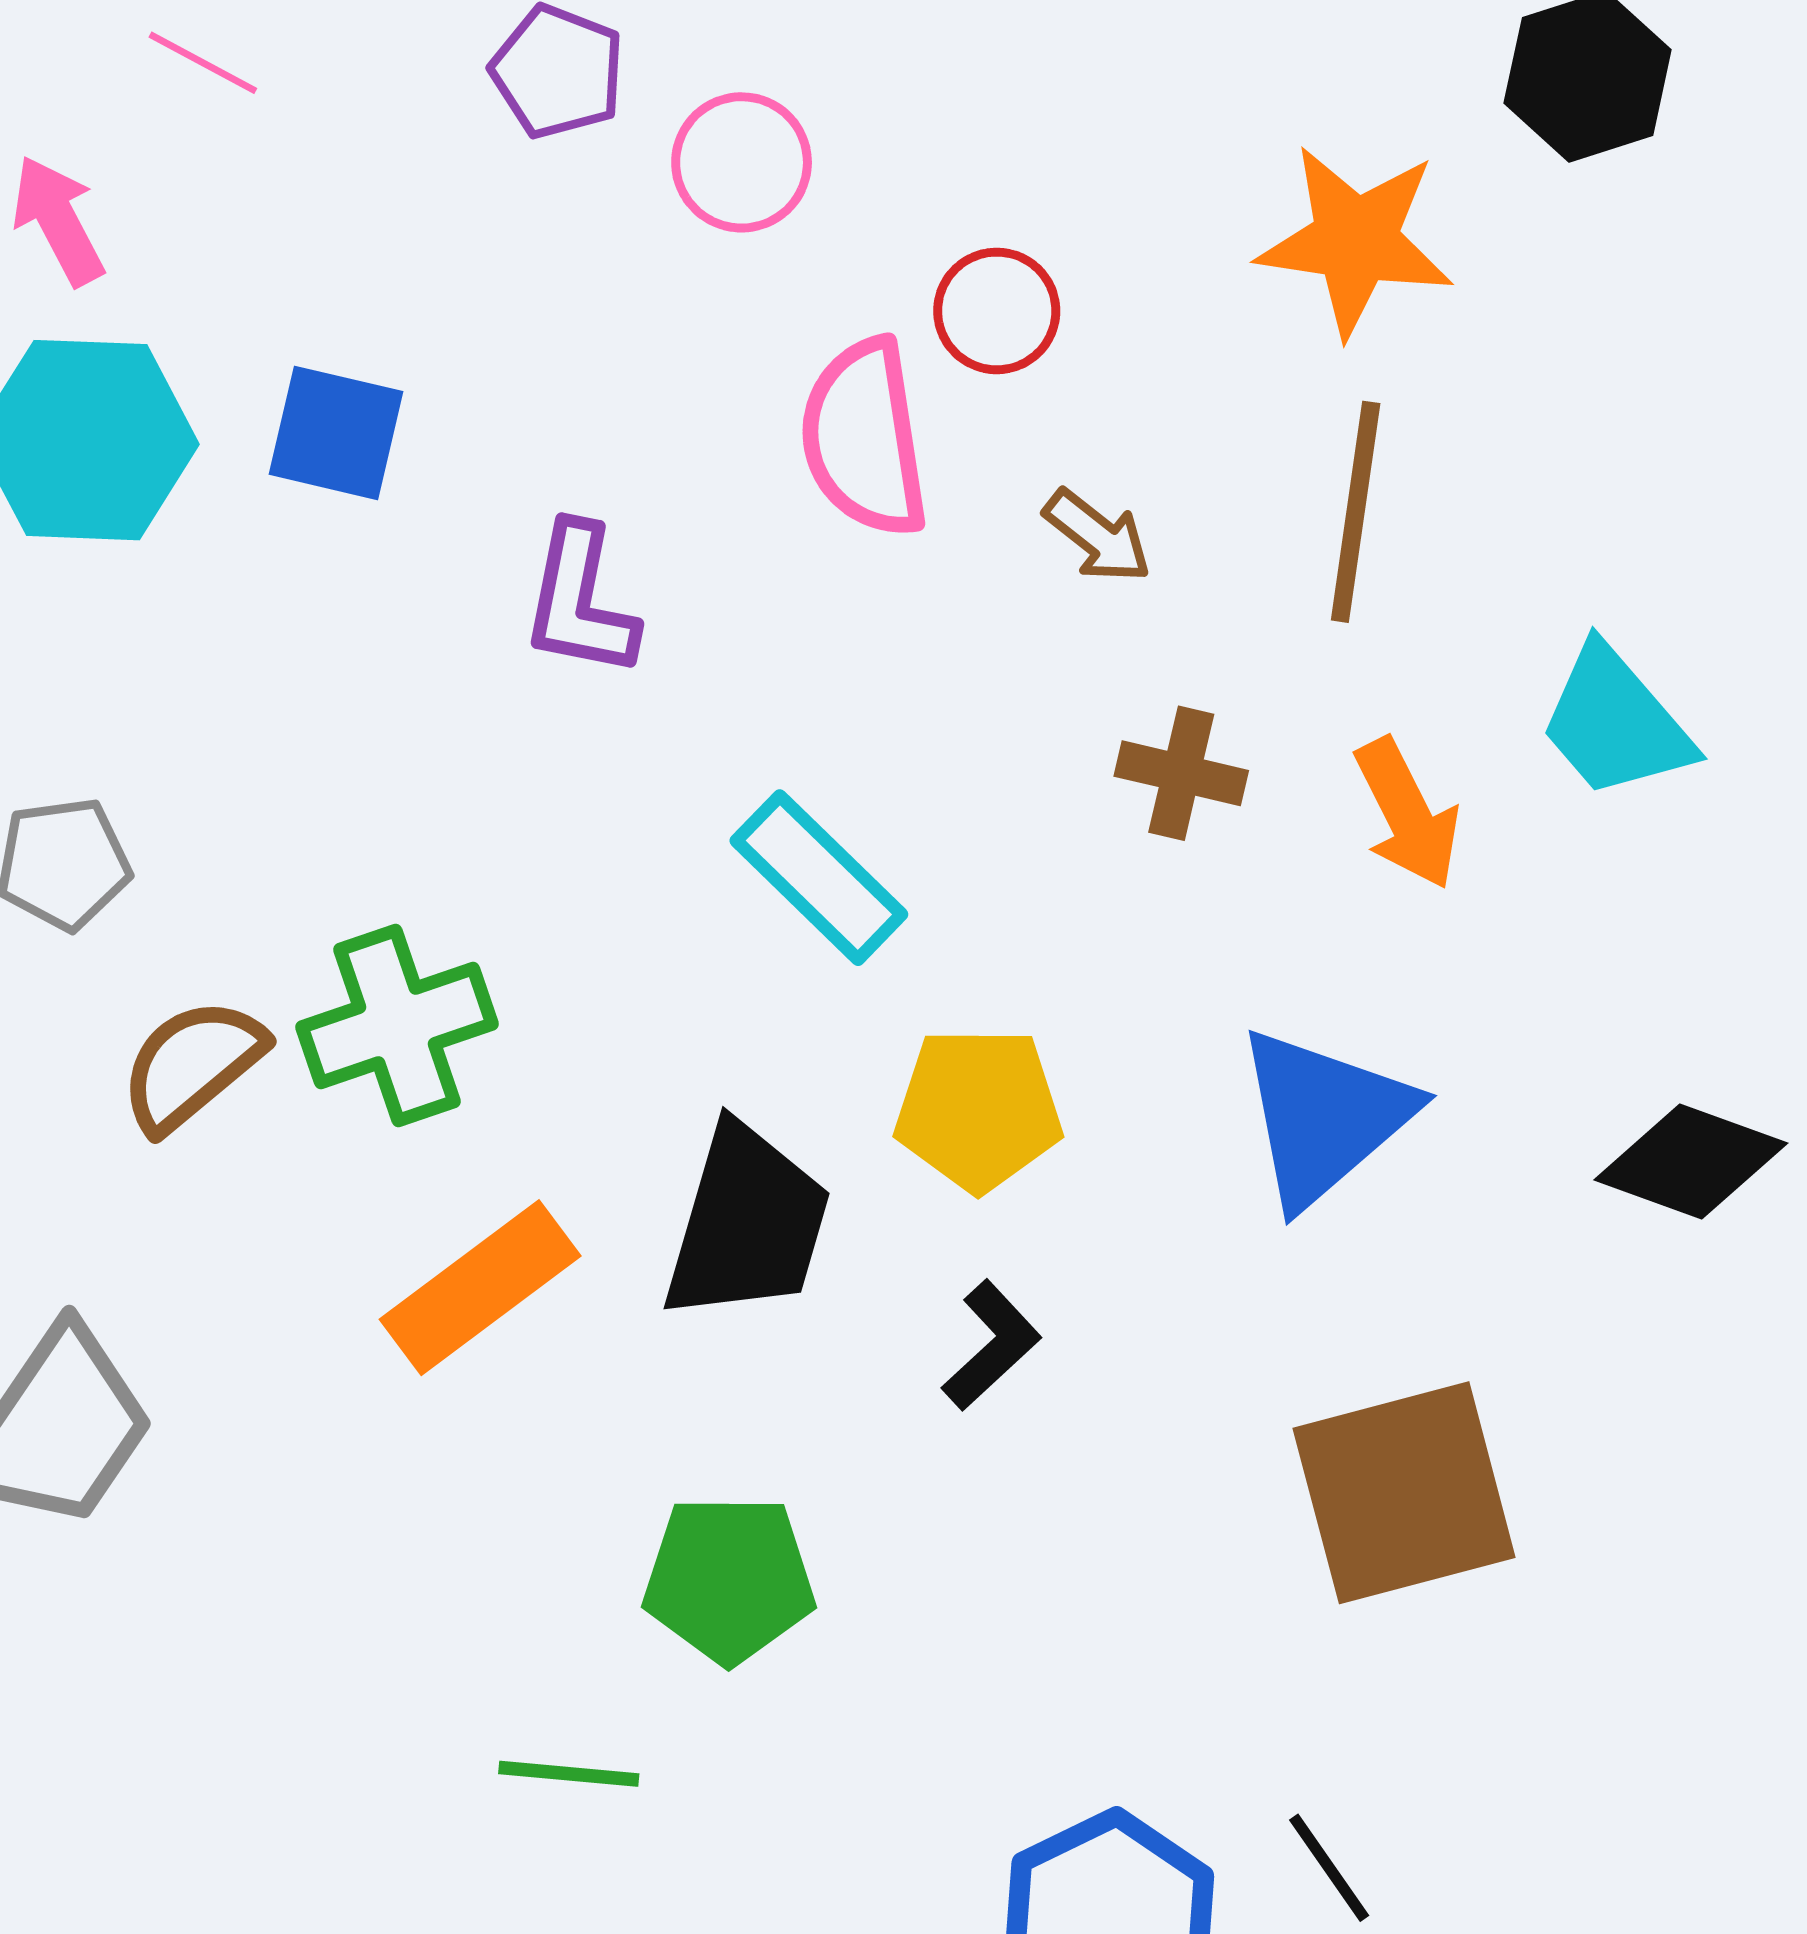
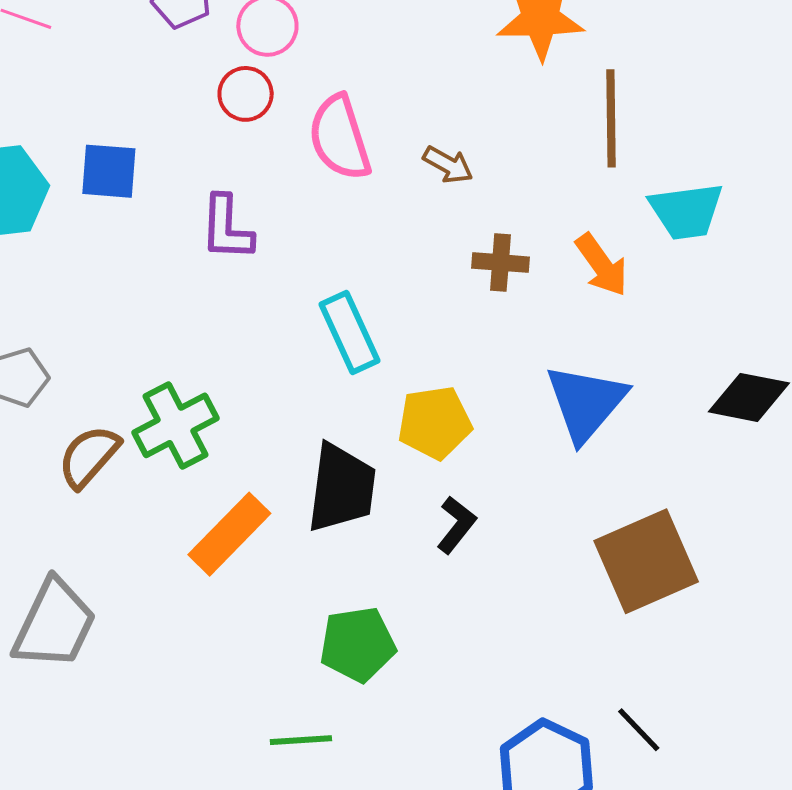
red circle: (997, 311) -> (246, 94), moved
brown line: (1356, 512) -> (611, 118), moved
cyan trapezoid: (1615, 722) -> (686, 211), turned -48
cyan rectangle: (819, 878) -> (349, 332), turned 30

